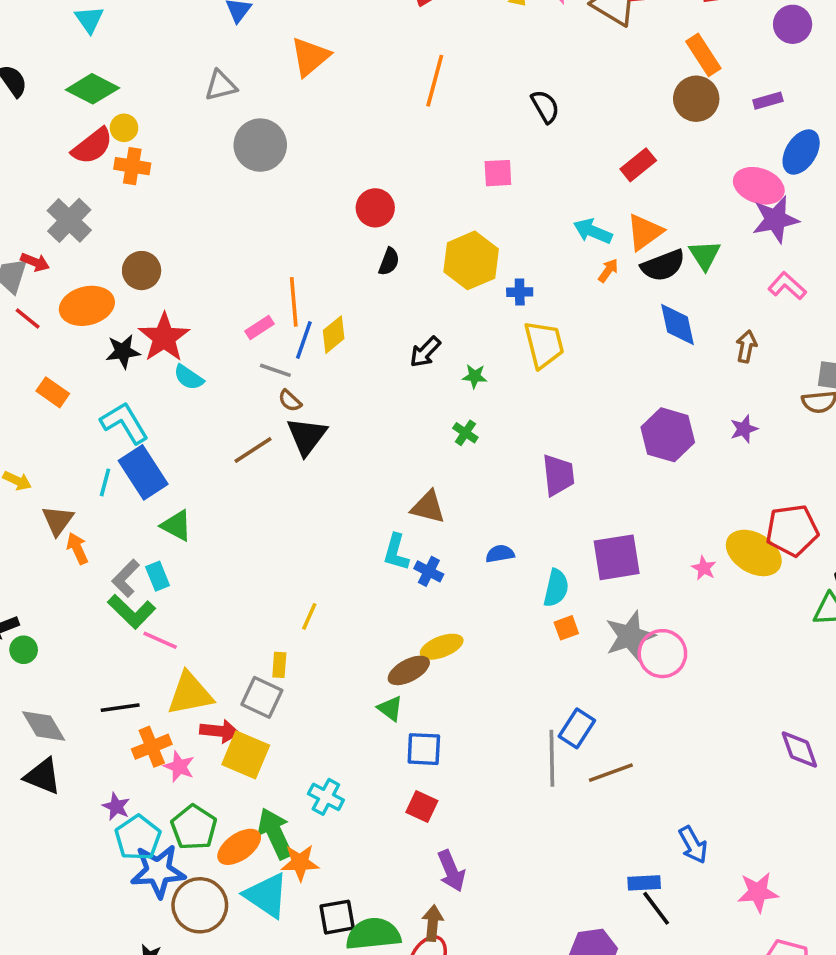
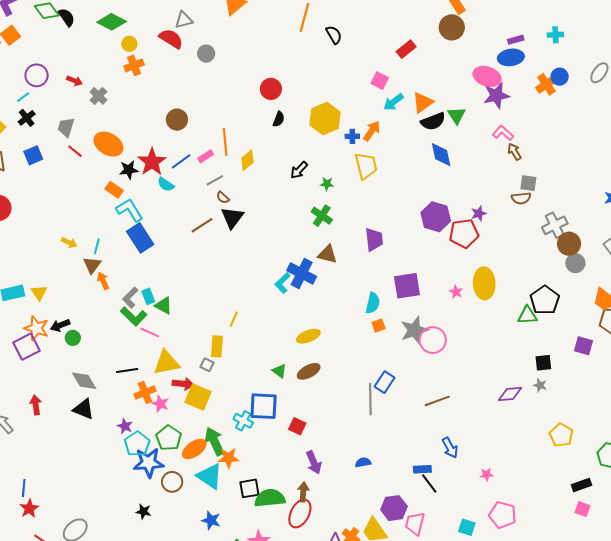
purple rectangle: (768, 101) -> (516, 40), moved
black semicircle: (545, 107) -> (334, 35), moved
gray circle: (260, 145) -> (206, 54), size x0.6
red semicircle: (92, 146) -> (171, 39), moved, turned -110
blue ellipse: (801, 152) -> (511, 57), turned 50
red rectangle: (638, 165) -> (406, 49), moved
orange cross: (132, 166) -> (134, 65), turned -30
pink square: (498, 173) -> (380, 81), moved, turned 30
gray cross: (69, 220) -> (98, 96), size x0.7
cyan arrow: (593, 231) -> (393, 102), turned -60
red arrow: (35, 262) -> (74, 81), moved
orange arrow: (608, 270) -> (372, 131), moved, size x1.5
brown circle: (142, 271) -> (177, 120), moved
orange ellipse: (87, 306) -> (108, 144), turned 44
blue line: (304, 340) -> (181, 161), moved, turned 35
brown arrow: (746, 346) -> (514, 152), moved, turned -42
gray line: (275, 370) -> (215, 180), turned -48
orange rectangle: (53, 392) -> (114, 190), moved
green cross: (465, 433) -> (322, 216), size x1.5
cyan line: (105, 482) -> (97, 246), moved
brown triangle: (428, 507) -> (327, 254), moved
green triangle: (176, 526) -> (164, 306), moved
red pentagon: (792, 530) -> (464, 233), moved
cyan L-shape: (396, 552) -> (283, 283), turned 30
yellow ellipse: (754, 553) -> (484, 283), turned 56
blue semicircle: (500, 554) -> (363, 462), moved
blue cross: (429, 571) -> (302, 274), moved, size x1.8
yellow rectangle: (279, 665) -> (217, 346), size x1.5
brown ellipse: (409, 670) -> (309, 371), moved
gray square: (262, 697) -> (207, 365), size x0.6
blue square: (424, 749) -> (264, 406), moved, size x1.4
purple diamond: (799, 749) -> (510, 394), turned -75
brown line: (611, 773) -> (437, 401), moved
pink star: (758, 892) -> (487, 474), size x0.6
brown circle: (200, 905) -> (172, 482), size x0.7

